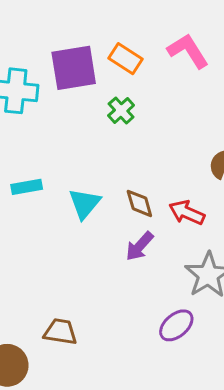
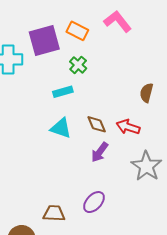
cyan rectangle: (27, 187) -> (63, 92), moved
cyan triangle: (85, 204) -> (61, 128), turned -45
purple ellipse: (176, 325) -> (94, 202), moved

